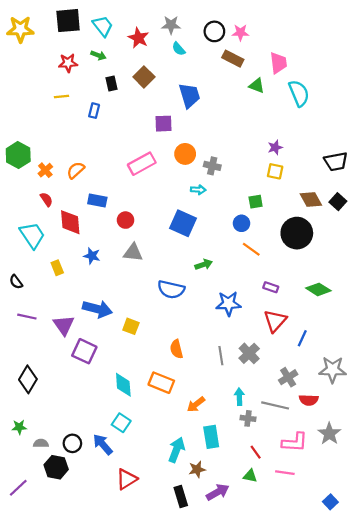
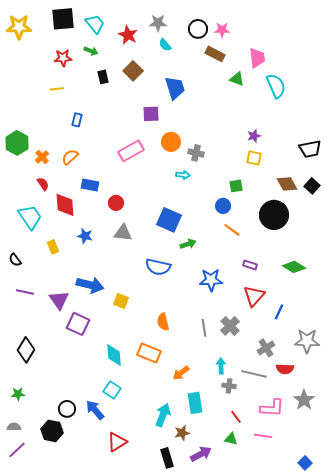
blue rectangle: (94, 111) -> (77, 120), moved
blue square: (183, 223) -> (169, 220), moved
gray semicircle: (41, 443) -> (14, 427), moved

